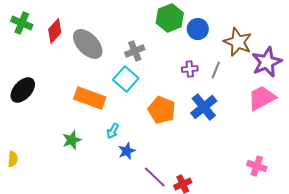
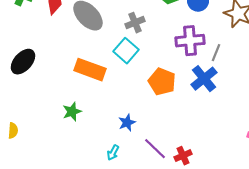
purple cross: (190, 69) -> (190, 41), size x1.8
gray line: (216, 70) -> (216, 53), moved
cyan arrow: (113, 131) -> (113, 153), moved

